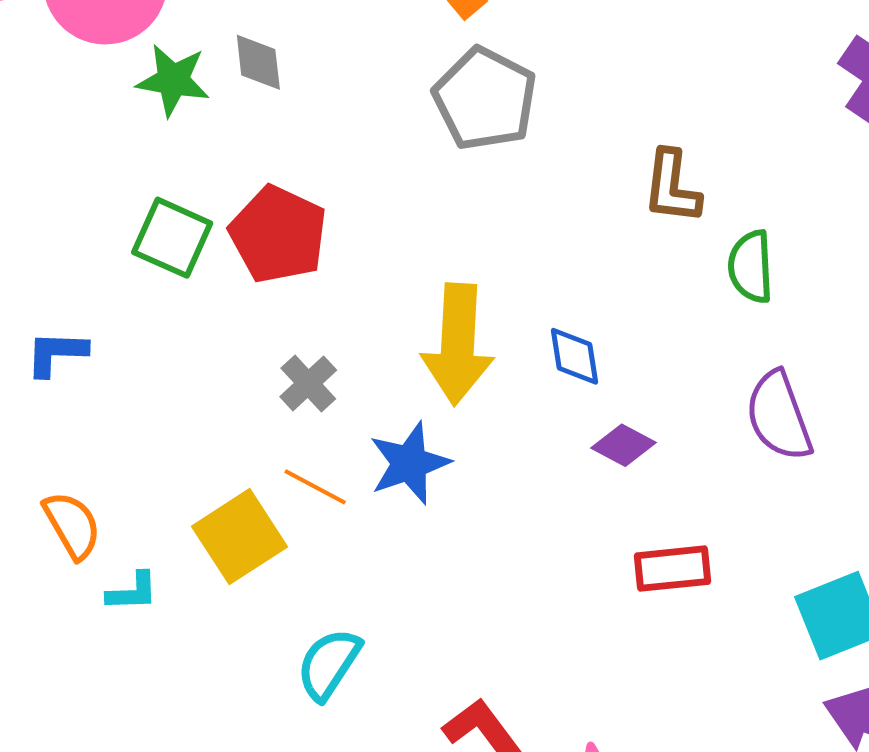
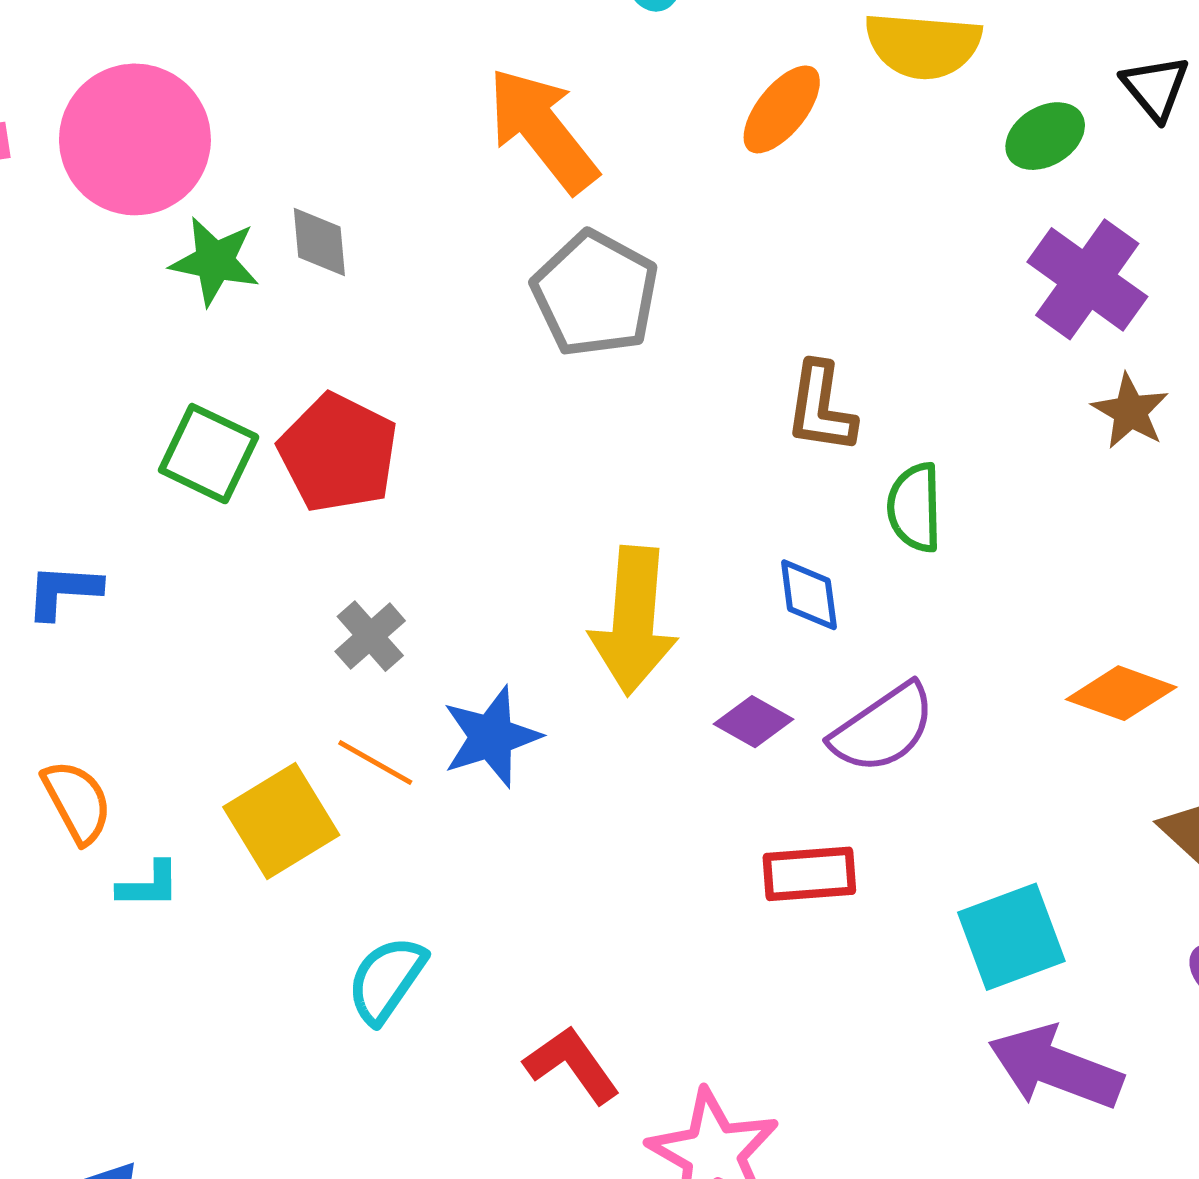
yellow arrow: (458, 344) -> (634, 621), moved
blue diamond: (575, 356) -> (809, 595), moved
purple semicircle: (779, 416) -> (883, 728), moved, turned -106

